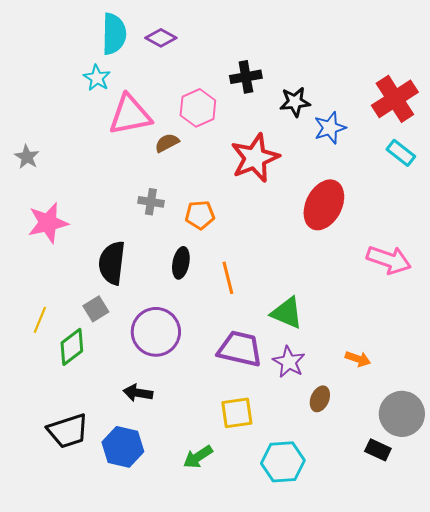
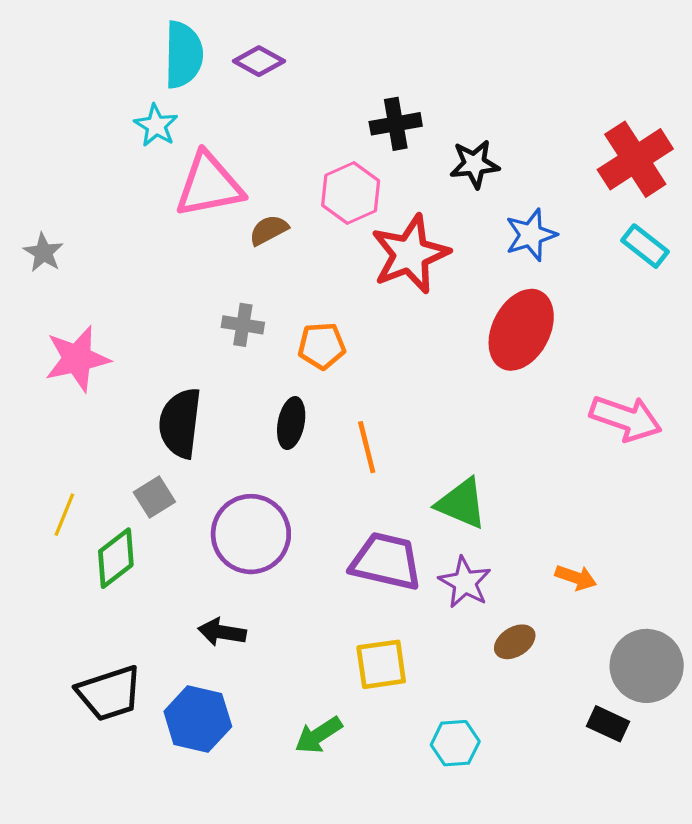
pink hexagon: (198, 108) -> (351, 193), moved
blue star: (330, 128) -> (531, 235), moved
brown ellipse: (320, 399) -> (515, 642), turned 35
cyan hexagon: (283, 462) -> (455, 743), size x0.7

